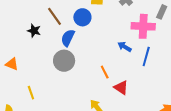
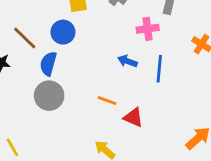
pink cross: (143, 26) -> (148, 29), size x0.7
orange line: (105, 72) -> (107, 101), turned -32

